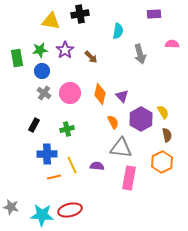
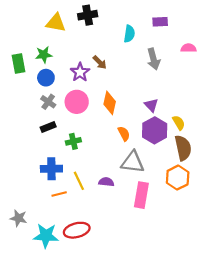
purple rectangle: (154, 14) -> (160, 22), moved
purple star: (65, 50) -> (80, 72), moved
purple triangle: (122, 96) -> (151, 105), moved
black rectangle: (34, 125) -> (48, 127), moved, turned 40
brown semicircle: (167, 135) -> (183, 148), size x1.6
gray star: (11, 207) -> (19, 218), moved

